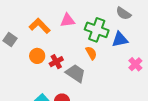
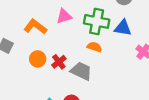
blue triangle: (120, 39) -> (123, 28), turned 30
orange semicircle: (91, 53) -> (94, 47), turned -32

